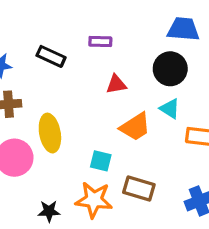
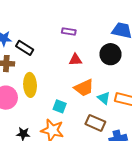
black rectangle: (51, 56) -> (25, 48), moved
cyan triangle: (170, 109) -> (104, 98), moved
brown rectangle: (139, 188) -> (95, 123), moved

